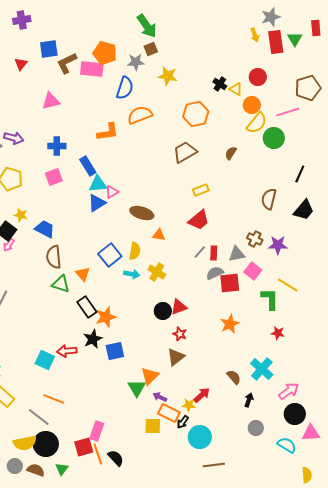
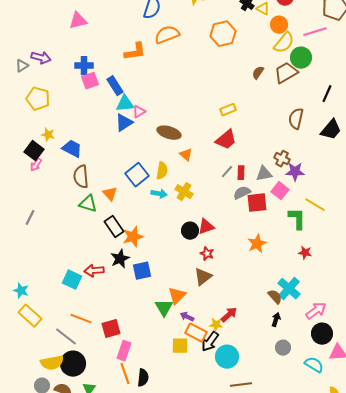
brown trapezoid: (185, 152) -> (286, 73), moved
pink square: (54, 177) -> (90, 81), moved
orange triangle: (159, 235) -> (186, 155), turned 32
purple star: (278, 245) -> (295, 172), moved
brown semicircle: (234, 377) -> (275, 297), moved
black arrow: (183, 422) -> (210, 342), size x1.5
red square: (84, 447) -> (111, 329), moved
black semicircle: (116, 458) -> (143, 378), turned 48

